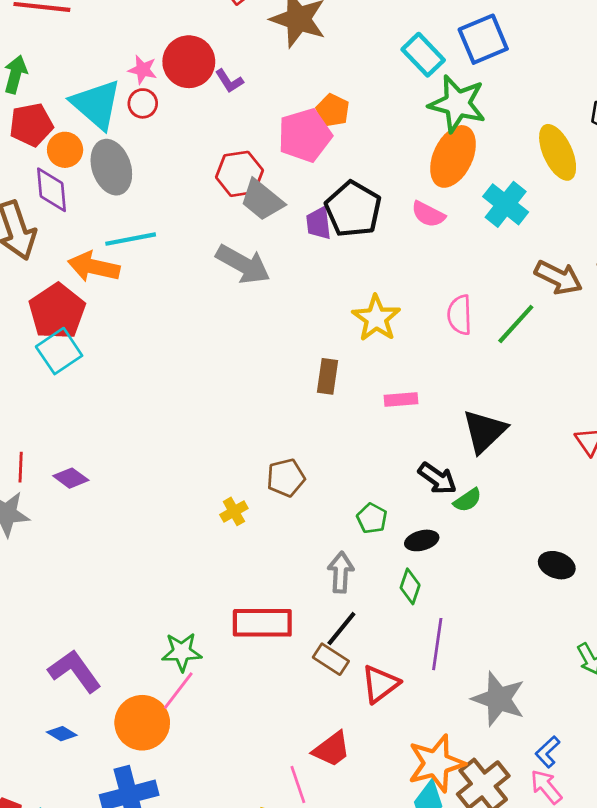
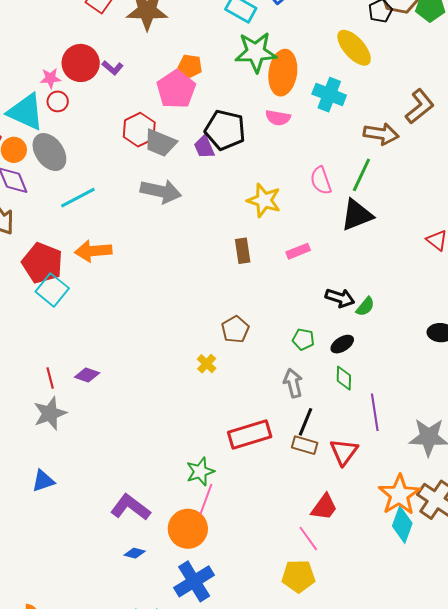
green star: (457, 104) -> (256, 52), moved
orange arrow: (94, 267) -> (93, 251), moved
black triangle: (484, 431) -> (357, 215), moved, turned 39

